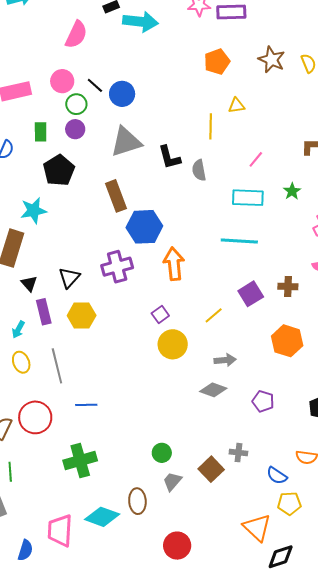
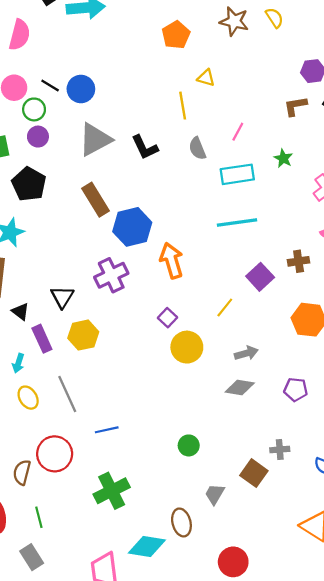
yellow triangle: (237, 105) -> (206, 78), turned 36
gray semicircle: (199, 170) -> (197, 148), moved
green circle: (162, 453) -> (189, 445), moved

